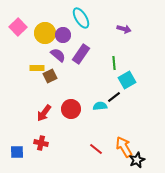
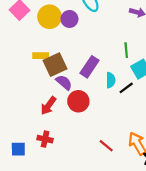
purple rectangle: (81, 54) -> (90, 67), moved
purple semicircle: (58, 55) -> (64, 82), moved
brown square: (50, 76) -> (55, 65), size x1.5
cyan semicircle: (100, 106) -> (111, 80), moved, turned 96

